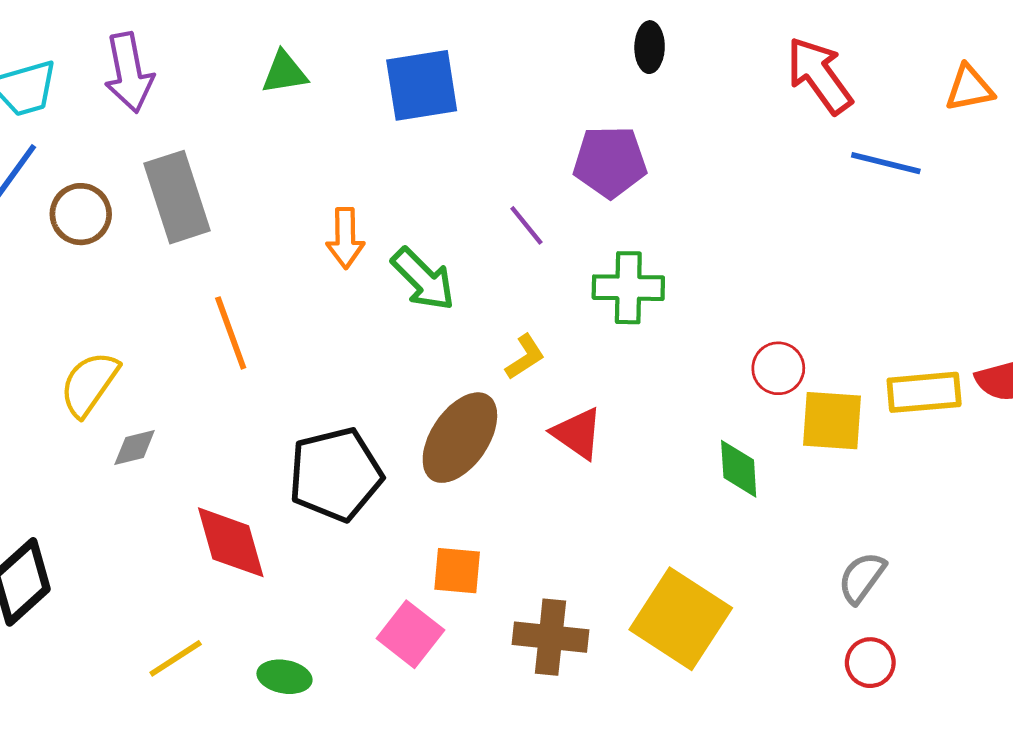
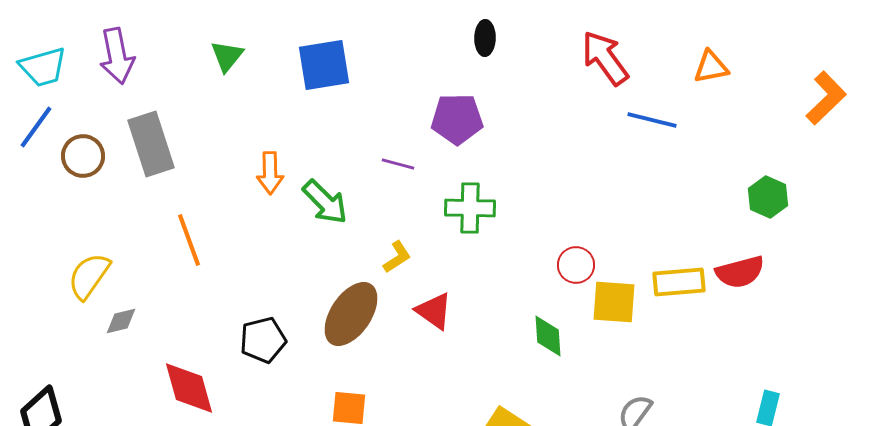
green triangle: (284, 73) -> (227, 56), turned -42
purple line: (526, 225) -> (398, 164), turned -36
black pentagon: (335, 474) -> (263, 340), size x0.7

